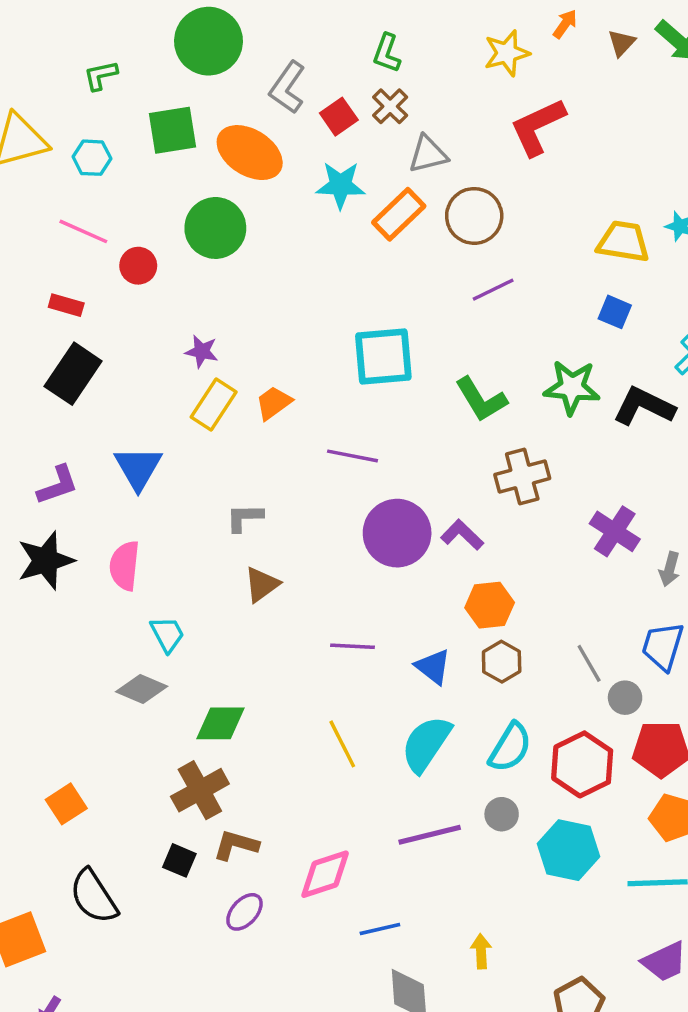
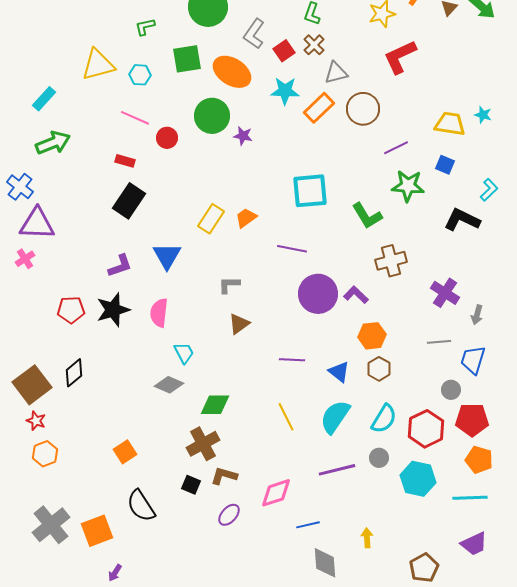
purple line: (493, 290) -> (396, 148), moved
purple star: (202, 351) -> (243, 136), moved
green star: (572, 387) -> (408, 186), moved
gray line: (589, 663) -> (439, 342), moved, turned -65

